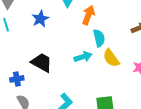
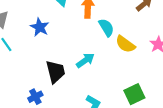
cyan arrow: (83, 57) -> (85, 60), moved
black trapezoid: (42, 63) -> (55, 72), turned 65

